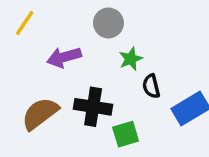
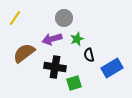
purple arrow: (64, 57) -> (52, 39), moved
brown semicircle: (40, 114) -> (24, 53), moved

